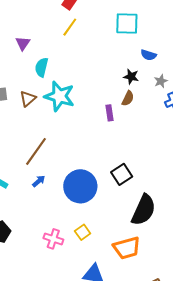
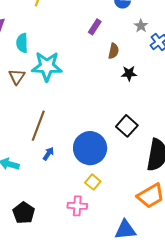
black star: (131, 77) -> (129, 73), moved
purple rectangle: (110, 113) -> (95, 27), moved, turned 56
yellow square: (83, 232) -> (93, 182), moved

